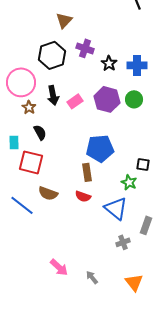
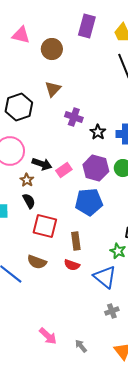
black hexagon: (52, 55) -> (19, 107), moved
black arrow: (53, 95) -> (42, 164), turned -60
brown star: (29, 107) -> (27, 180), moved
blue pentagon: (100, 148) -> (89, 202), moved
red square: (31, 162) -> (45, 226), moved

